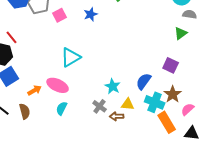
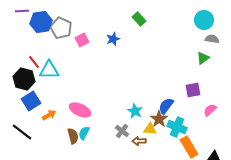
cyan triangle: (71, 57) -> (49, 70), moved, turned 30
purple square: (171, 65) -> (193, 90), turned -35
orange arrow: (35, 90) -> (49, 115), moved
brown star: (173, 94) -> (159, 119), moved
pink semicircle: (188, 109) -> (210, 110), moved
brown semicircle: (25, 111) -> (73, 136), moved

